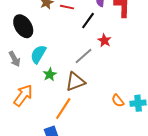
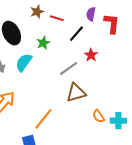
green star: (50, 74) -> (43, 43), moved
brown triangle: (75, 82) -> (76, 93), moved

